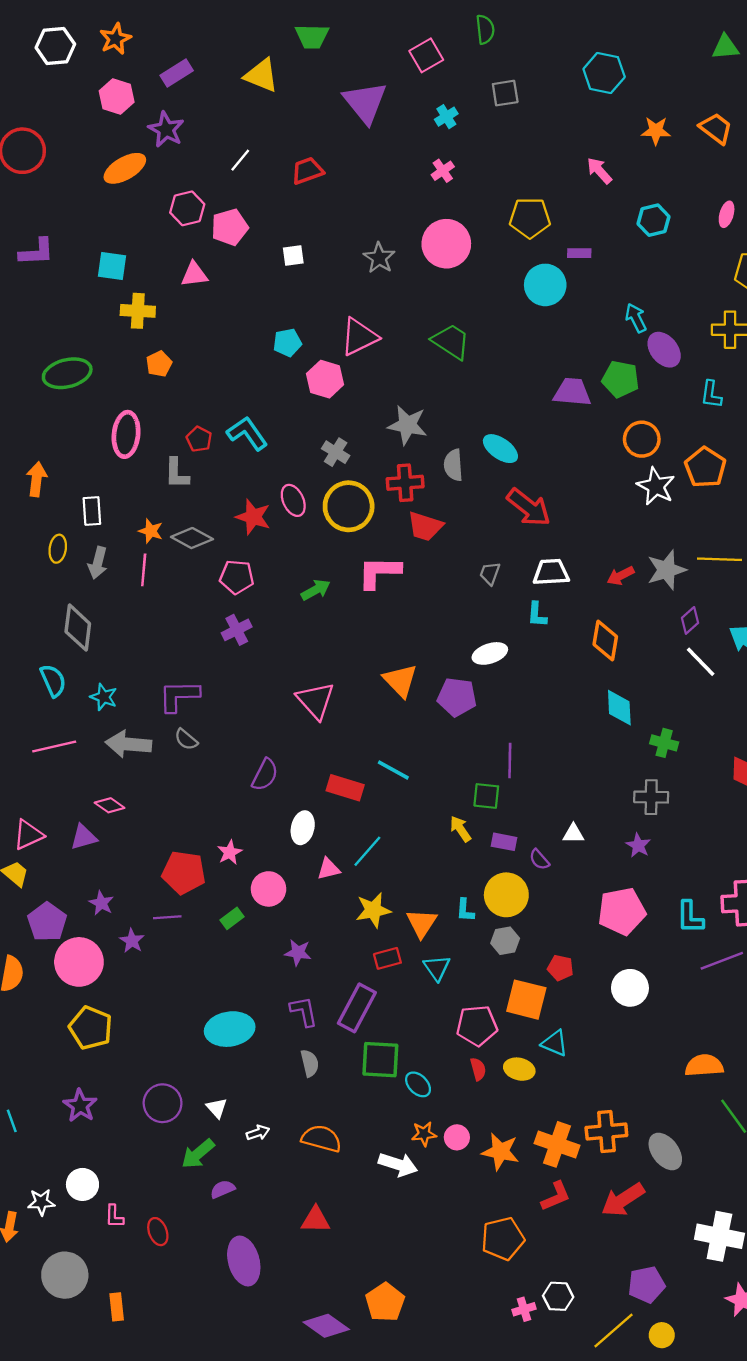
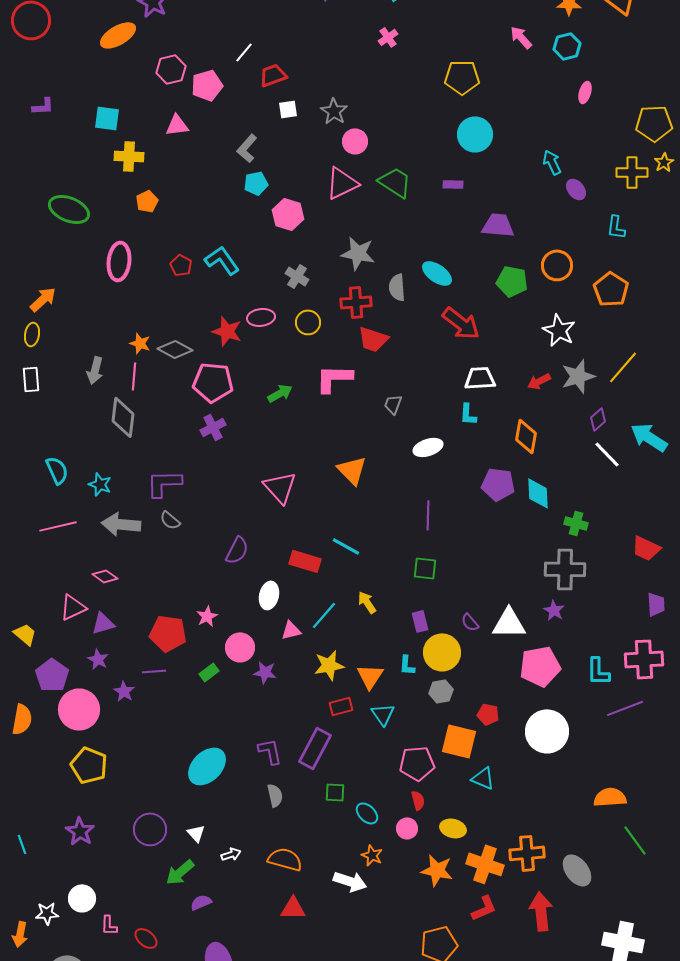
white line: (240, 160) -> (244, 52), moved
red trapezoid: (307, 171) -> (273, 75), moved
pink ellipse: (727, 214) -> (585, 92), moved
cyan hexagon: (654, 220) -> (567, 46), moved
pink circle: (446, 244) -> (355, 141), moved, size x0.6
purple L-shape: (37, 252) -> (43, 106), size x0.7
purple rectangle: (579, 253) -> (453, 184), moved
white square: (293, 255) -> (288, 109), moved
pink triangle: (359, 337) -> (342, 183), moved
purple ellipse: (664, 350) -> (576, 189), size x0.7
green ellipse: (67, 373) -> (69, 209), turned 36
green pentagon: (621, 379) -> (512, 281), moved
gray L-shape: (177, 473) -> (247, 148), moved, turned 40
orange arrow: (37, 479) -> (43, 299), turned 40
white star: (656, 486) -> (559, 330), moved
pink ellipse: (293, 500) -> (261, 317), turned -72
yellow circle: (349, 506) -> (308, 322), size x0.6
white rectangle: (92, 511) -> (31, 379), moved
yellow ellipse: (58, 549) -> (32, 334), moved
yellow line: (719, 559) -> (623, 367), turned -51
gray trapezoid: (490, 573) -> (393, 404), moved
pink pentagon: (237, 577) -> (213, 382), size x1.4
gray diamond: (78, 628) -> (123, 417), moved
purple pentagon: (457, 697) -> (498, 484), moved
purple line: (510, 761) -> (428, 515), moved
gray cross: (651, 797) -> (565, 569), size x1.4
yellow arrow: (460, 829) -> (367, 602), moved
white triangle: (573, 834) -> (509, 623), moved, size x1.8
pink triangle: (28, 835) -> (73, 607), moved
purple triangle: (84, 837) -> (103, 623), moved
purple rectangle: (504, 842) -> (420, 621), moved, turned 65
purple star: (298, 953) -> (265, 672), moved
white circle: (630, 988) -> (547, 731), size x1.4
cyan ellipse: (230, 1029) -> (207, 766), turned -36
green square: (380, 1060) -> (335, 792), size x0.6
yellow ellipse: (519, 1069) -> (453, 828), moved
orange star: (424, 1134) -> (372, 855), turned 30
pink circle: (457, 1137) -> (407, 828), moved
red arrow: (623, 1200) -> (541, 911), turned 117
red triangle: (316, 1220) -> (293, 908), moved
red ellipse: (158, 1232) -> (146, 938), turned -30

